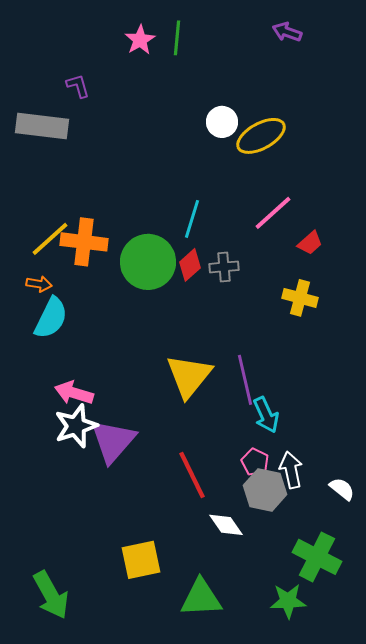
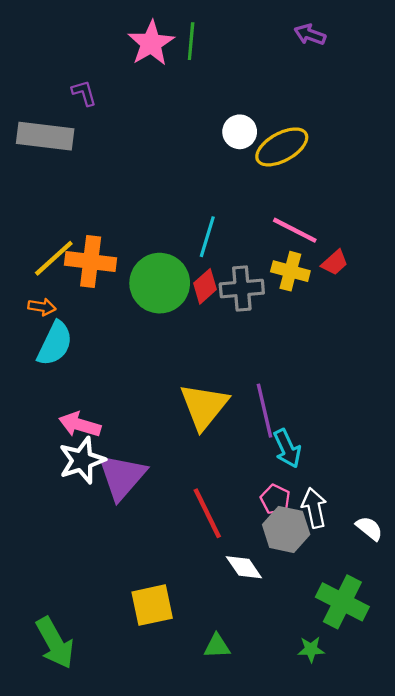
pink star: (140, 40) -> (151, 43), size x1.4
pink line: (273, 213) -> (295, 230), turned 69
gray cross: (224, 267) -> (242, 288), size x1.4
yellow cross: (300, 298) -> (290, 271), moved
green triangle: (201, 598) -> (217, 646), size x0.6
green star: (288, 601) -> (311, 649), size x0.7

